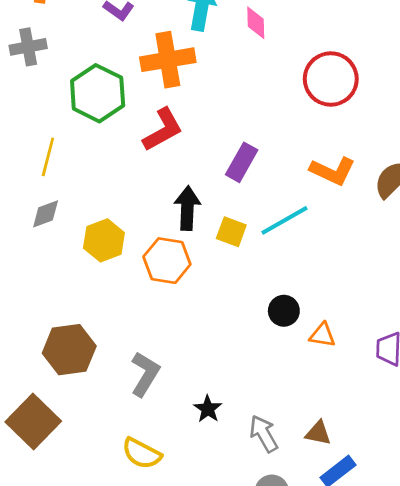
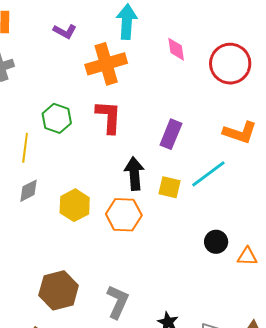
pink diamond: (256, 23) -> (176, 49), moved
green hexagon: (98, 93) -> (57, 118), moved, size x0.7
red L-shape: (163, 130) -> (109, 117), turned -51

